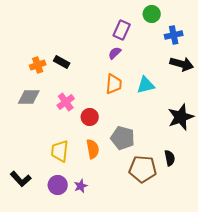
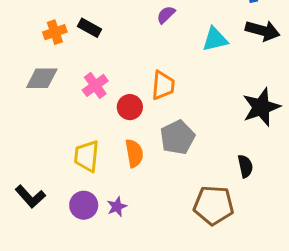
orange trapezoid: (114, 84) -> (163, 85), moved
cyan triangle: (146, 85) -> (215, 39), moved
gray pentagon: (123, 138) -> (177, 137), turned 30
brown pentagon: (143, 169) -> (214, 205), moved

